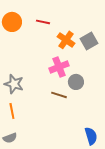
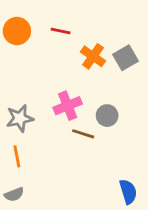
pink cross: (59, 67) -> (68, 106), moved
gray star: (14, 84) -> (20, 118), turned -30

